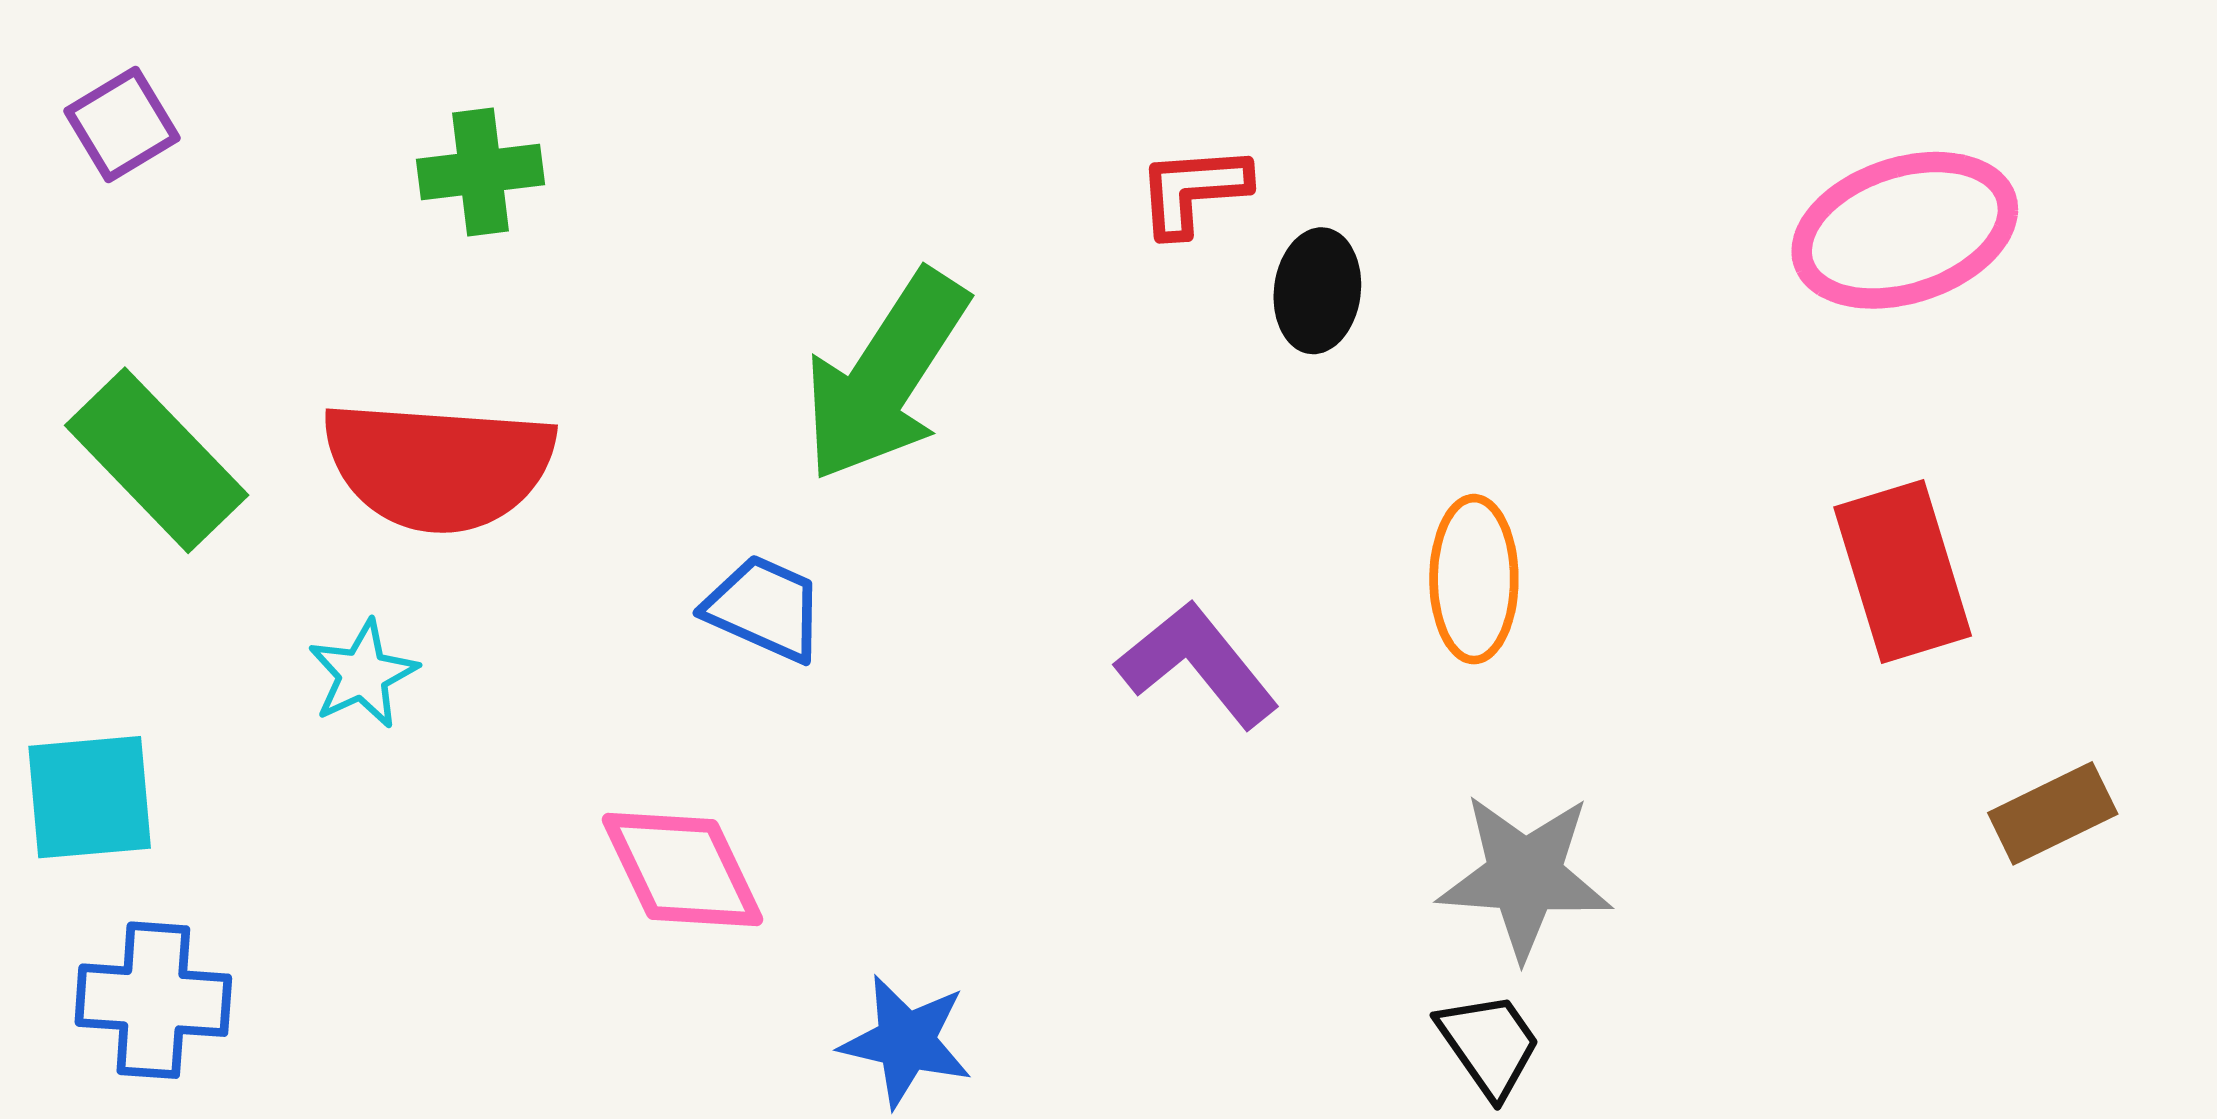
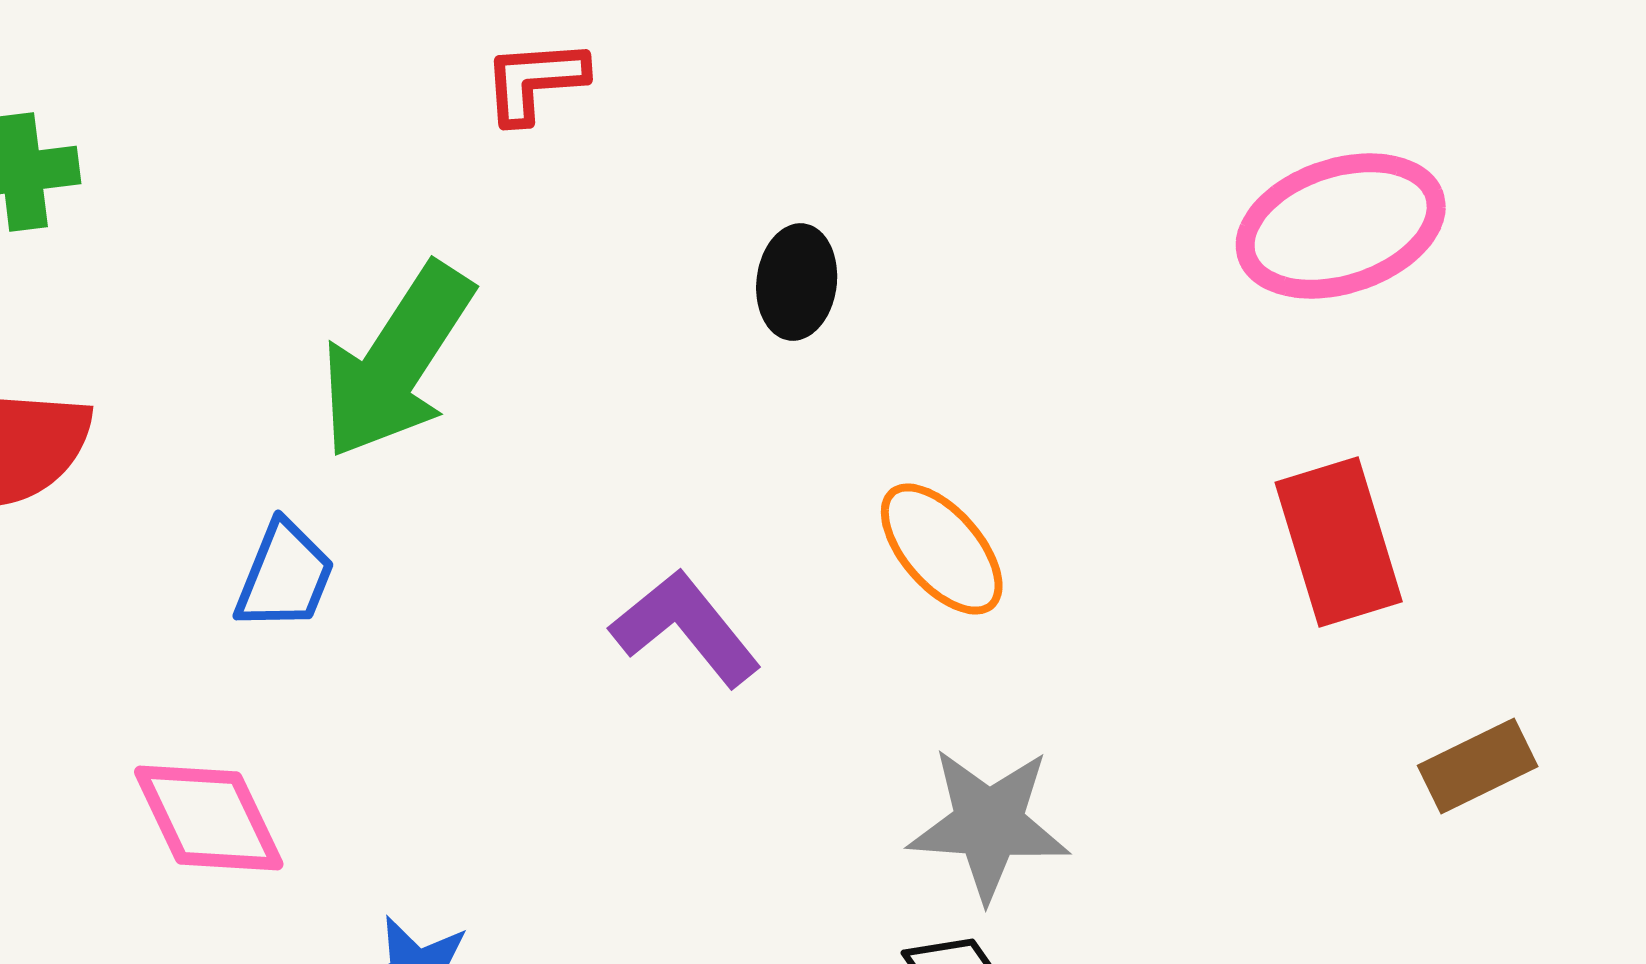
red L-shape: (1193, 190) -> (535, 81), moved
orange ellipse: (1474, 579) -> (942, 549), turned -41
blue trapezoid: (764, 608) -> (285, 576), turned 88

